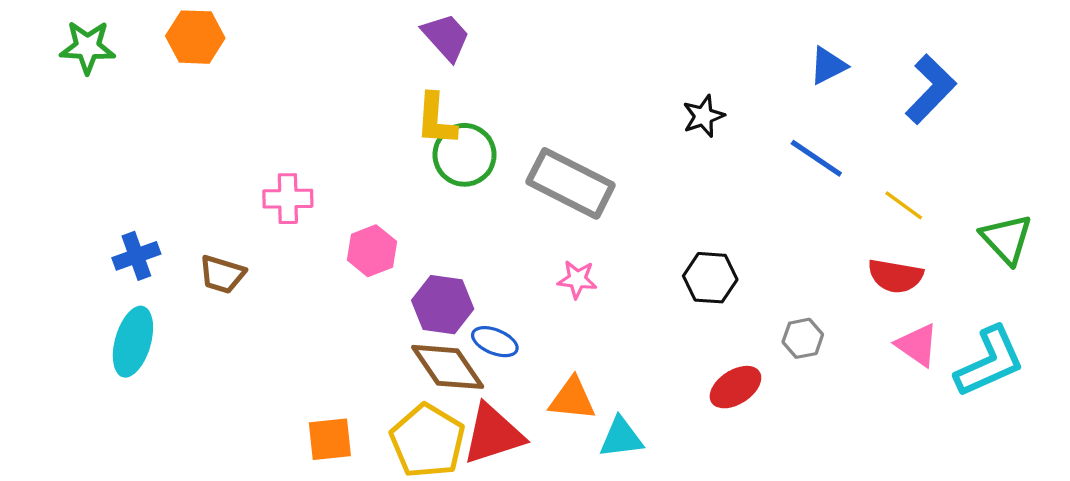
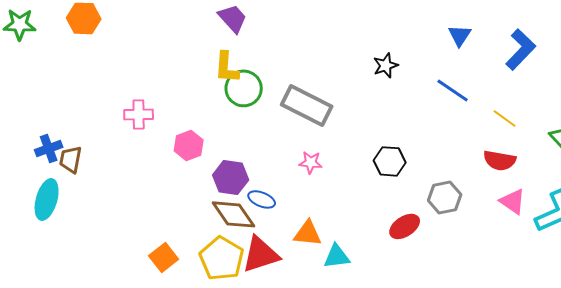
blue triangle: (828, 66) -> (460, 35), turned -30
brown trapezoid: (222, 274) -> (71, 159), moved, turned 84
gray hexagon: (803, 338) -> (445, 197), size x1.4
orange square: (330, 439) -> (164, 257), turned -32

